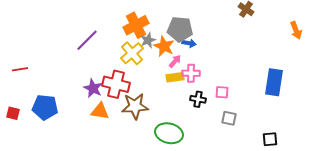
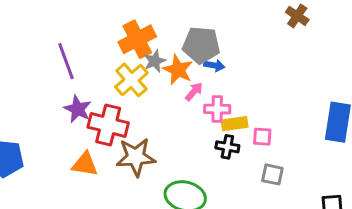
purple line: (87, 40) -> (66, 61), turned -65
yellow rectangle: (175, 77) -> (235, 124), moved
purple star: (93, 88) -> (78, 109), moved

